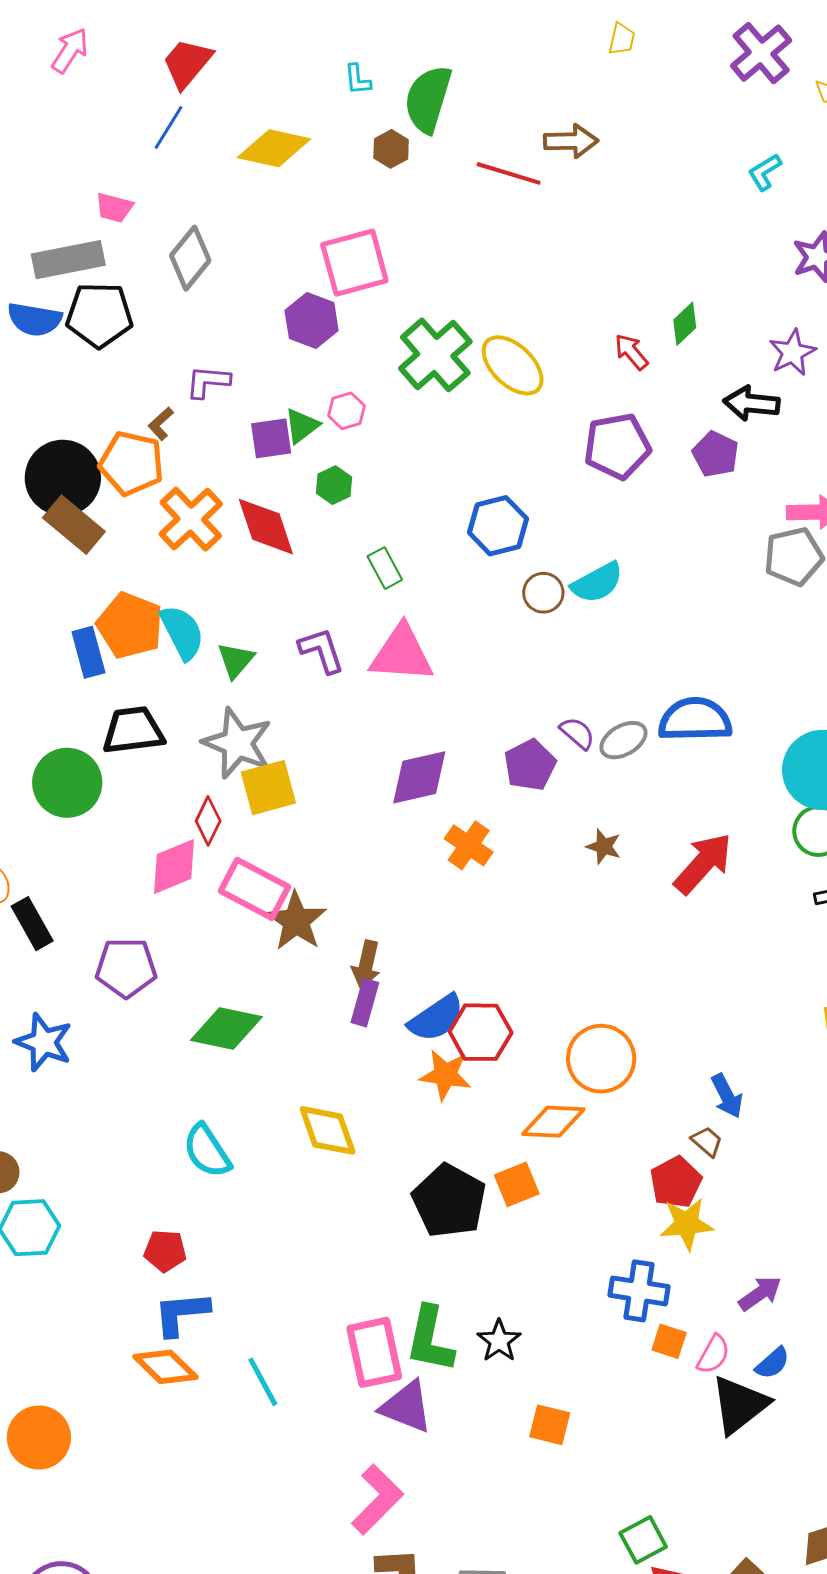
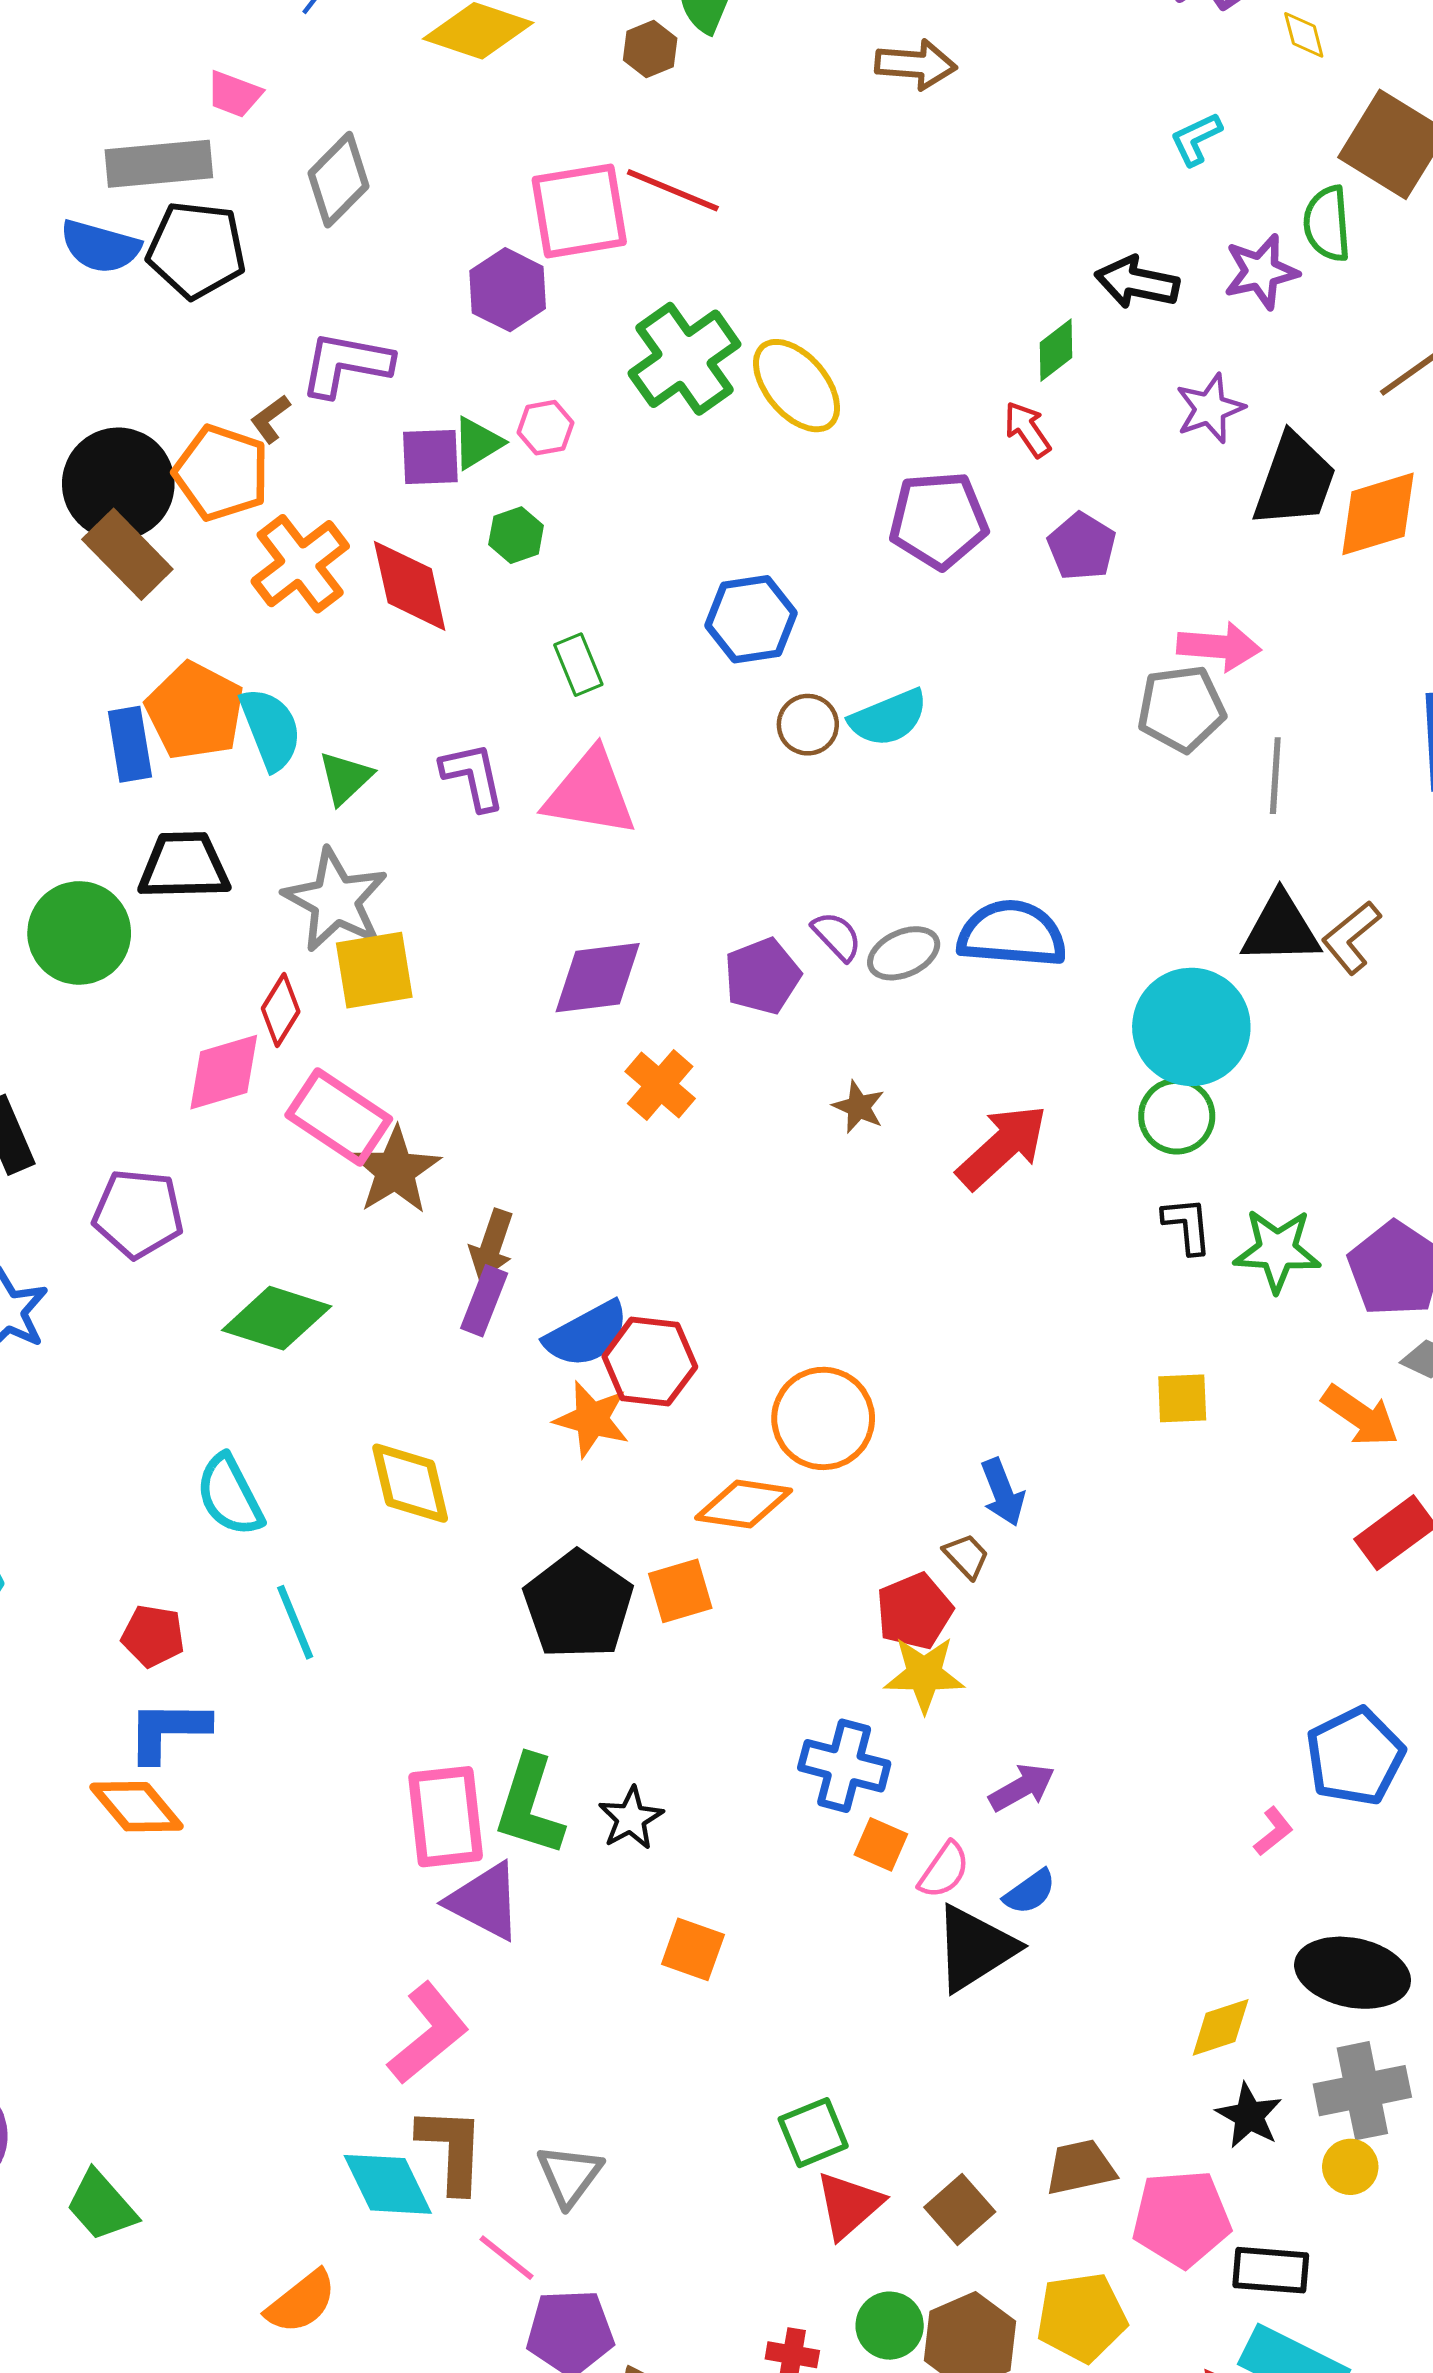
red line: (509, 173) -> (673, 190), moved
red arrow: (631, 352) -> (1027, 429), moved
purple L-shape: (208, 382) -> (346, 364), size x1.4
black arrow: (751, 403) -> (1137, 282), moved
cyan line: (263, 1382) -> (295, 1622), moved

